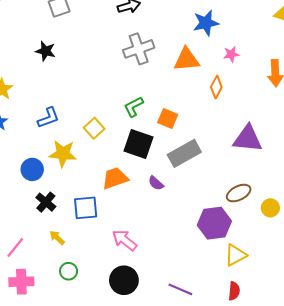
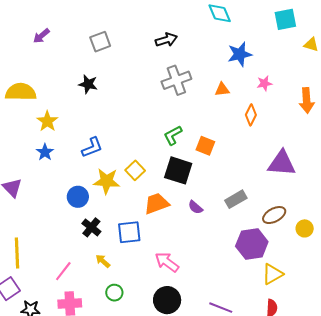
orange triangle: (186, 60) -> (222, 89), size x0.6
yellow square: (94, 128) -> (135, 170), moved
gray rectangle: (184, 153) -> (236, 199), moved, size x0.7

